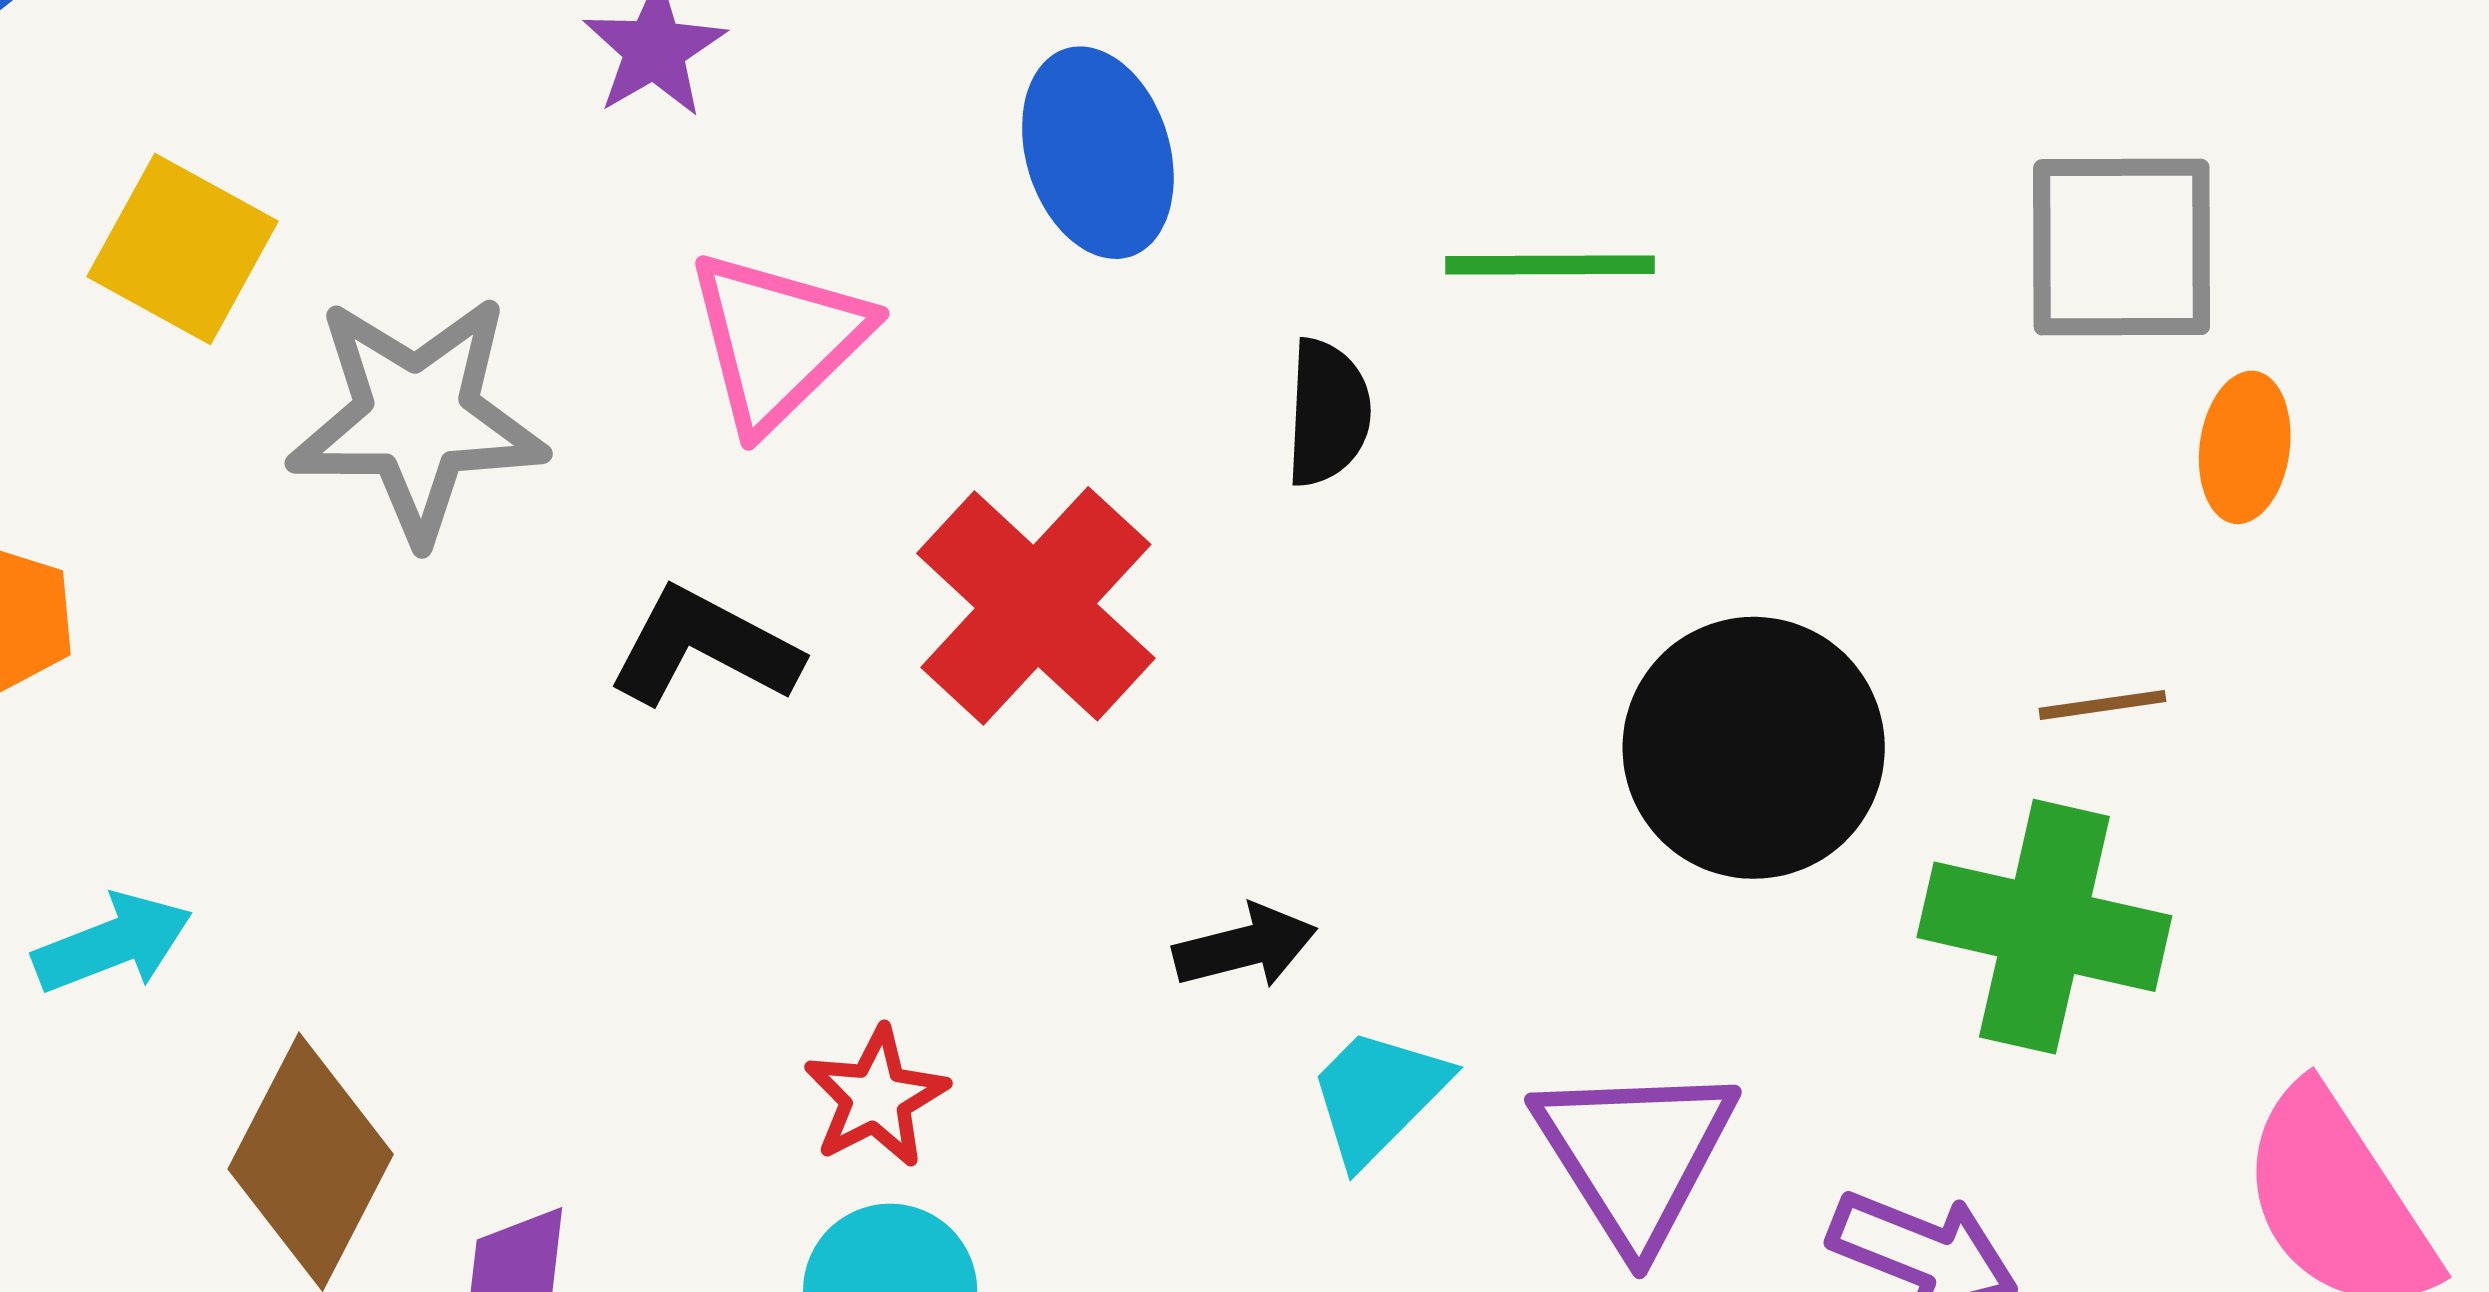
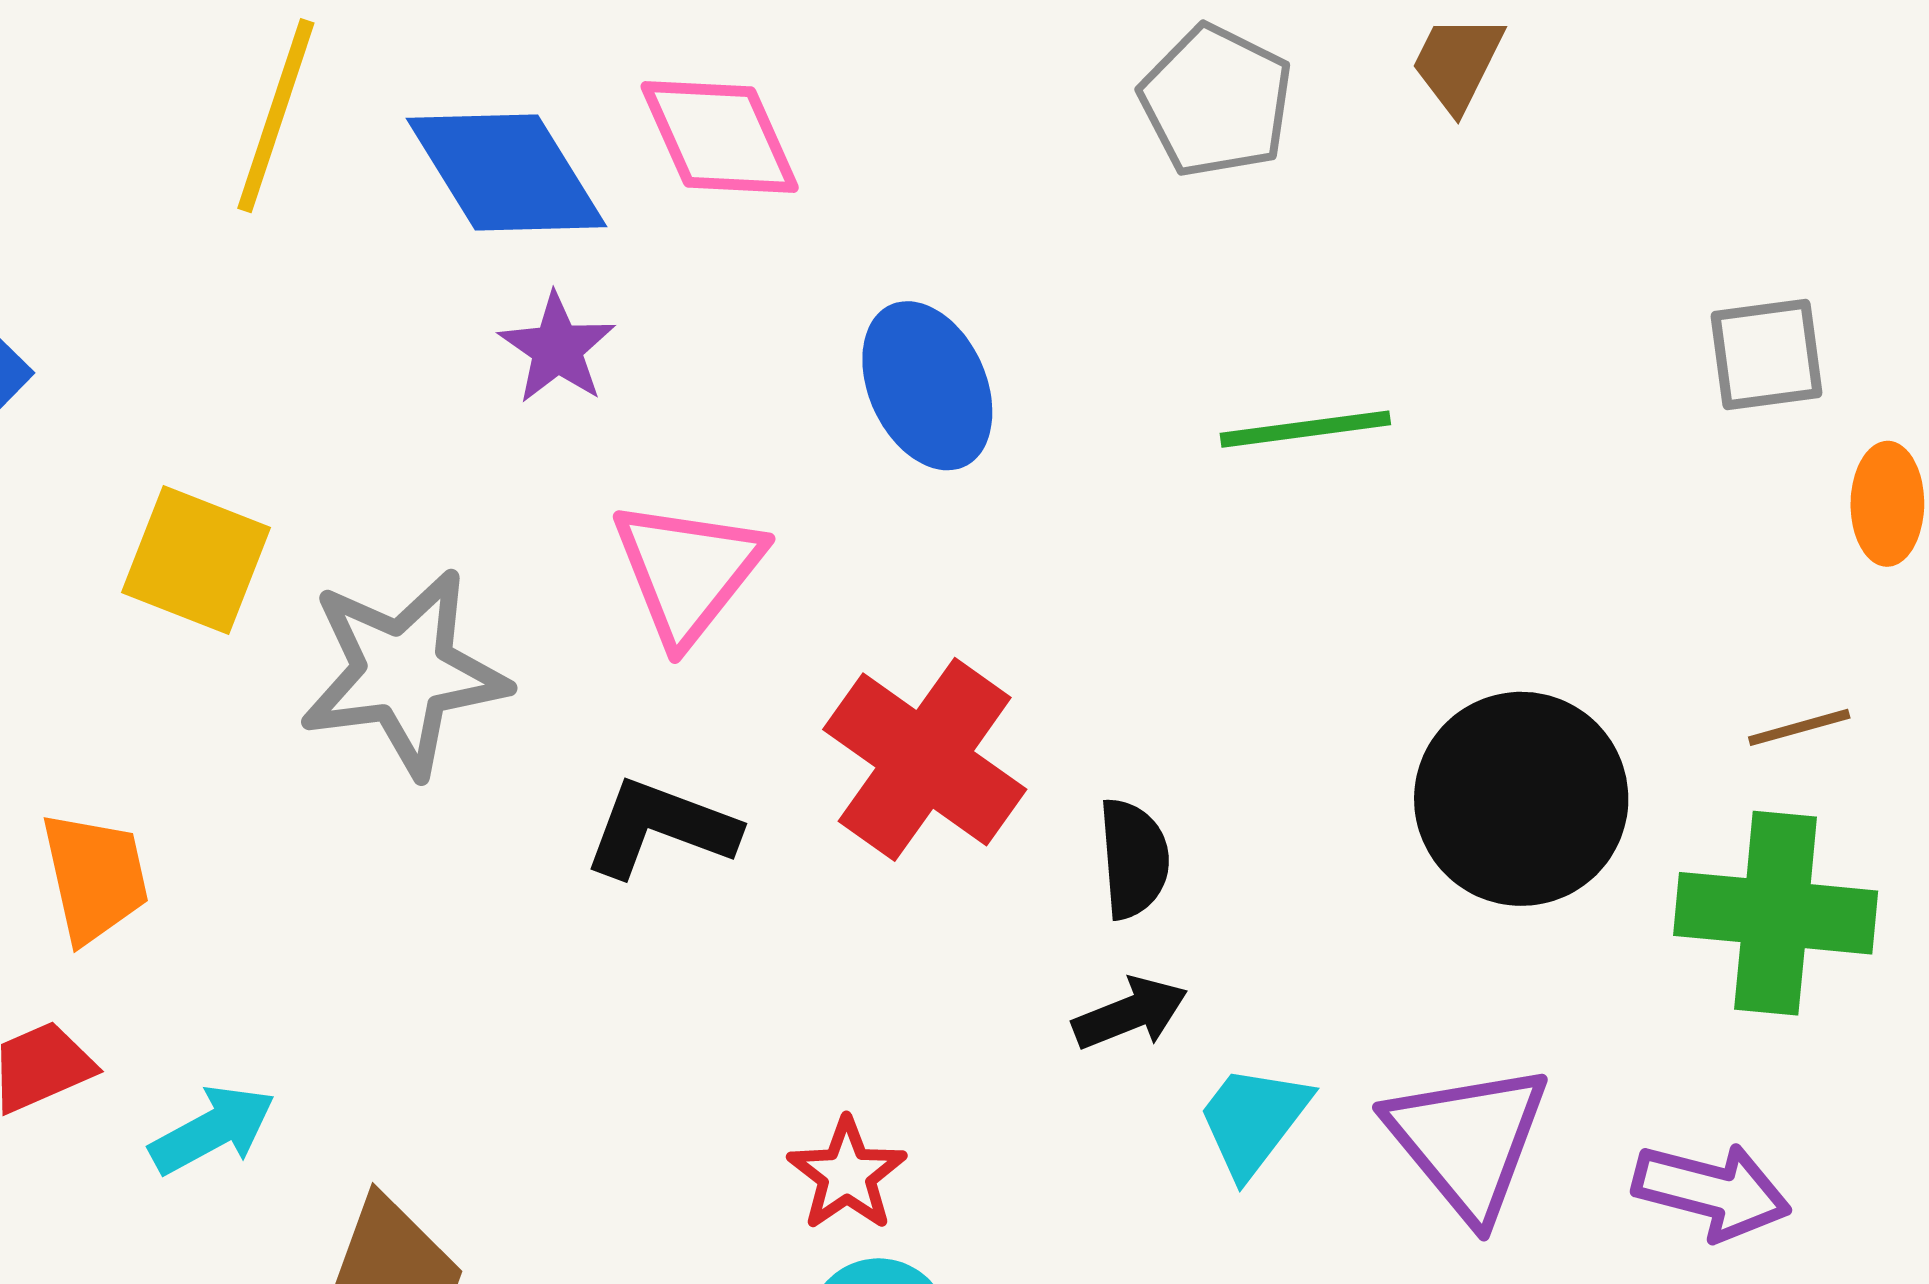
gray square: (2122, 247) -> (1767, 354), size x0.7
black semicircle: (1328, 413) -> (1134, 859), moved

